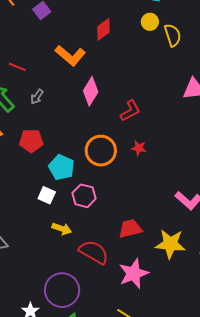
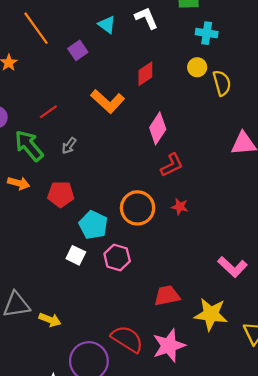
red line: (17, 67) -> (48, 112), turned -60
pink diamond: (91, 91) -> (158, 128), moved
yellow arrow: (62, 229) -> (50, 320), moved
red semicircle: (94, 252) -> (127, 339), moved

